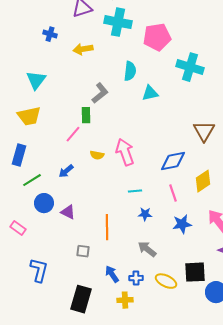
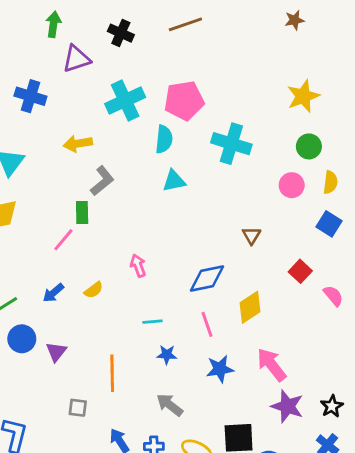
cyan cross: (118, 22) -> (125, 100), moved, turned -36
blue cross: (50, 34) -> (30, 96), size x1.5
yellow arrow: (83, 49) -> (78, 144), moved
cyan semicircle: (130, 71) -> (164, 139), moved
brown triangle: (204, 131) -> (251, 235), size x0.6
pink arrow: (125, 152) -> (138, 266), size x0.6
yellow semicircle: (97, 155) -> (94, 290), moved, turned -48
purple triangle: (68, 212) -> (56, 352), turned 42

